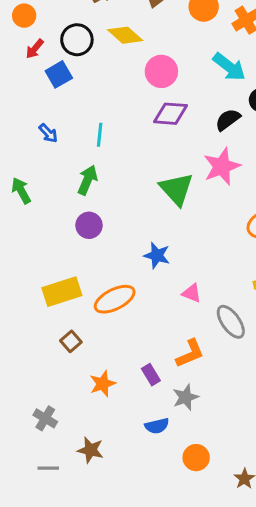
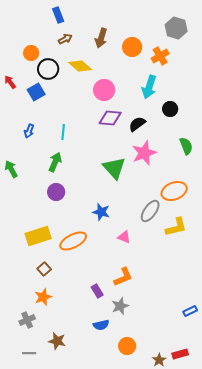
orange circle: (24, 16) -> (31, 53), moved
red arrow: (35, 49) -> (10, 82), moved, turned 104
cyan arrow: (229, 67) -> (149, 87), turned 70
black semicircle: (228, 120) -> (137, 124), moved
blue arrow: (48, 133) -> (29, 131), turned 64
gray ellipse: (231, 322) -> (150, 211), moved, turned 70
orange star: (103, 384) -> (43, 297), moved
gray cross: (45, 418) -> (27, 320), turned 35

